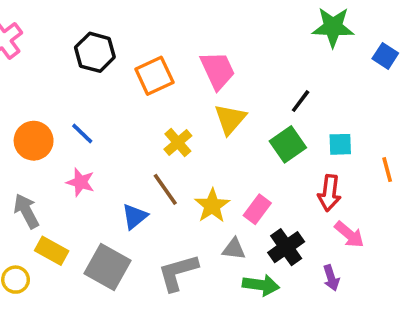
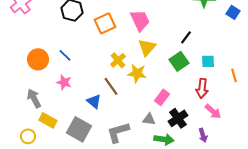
yellow star: (212, 206) -> (137, 73), moved, turned -30
blue triangle: (135, 216) -> (94, 101), turned -42

